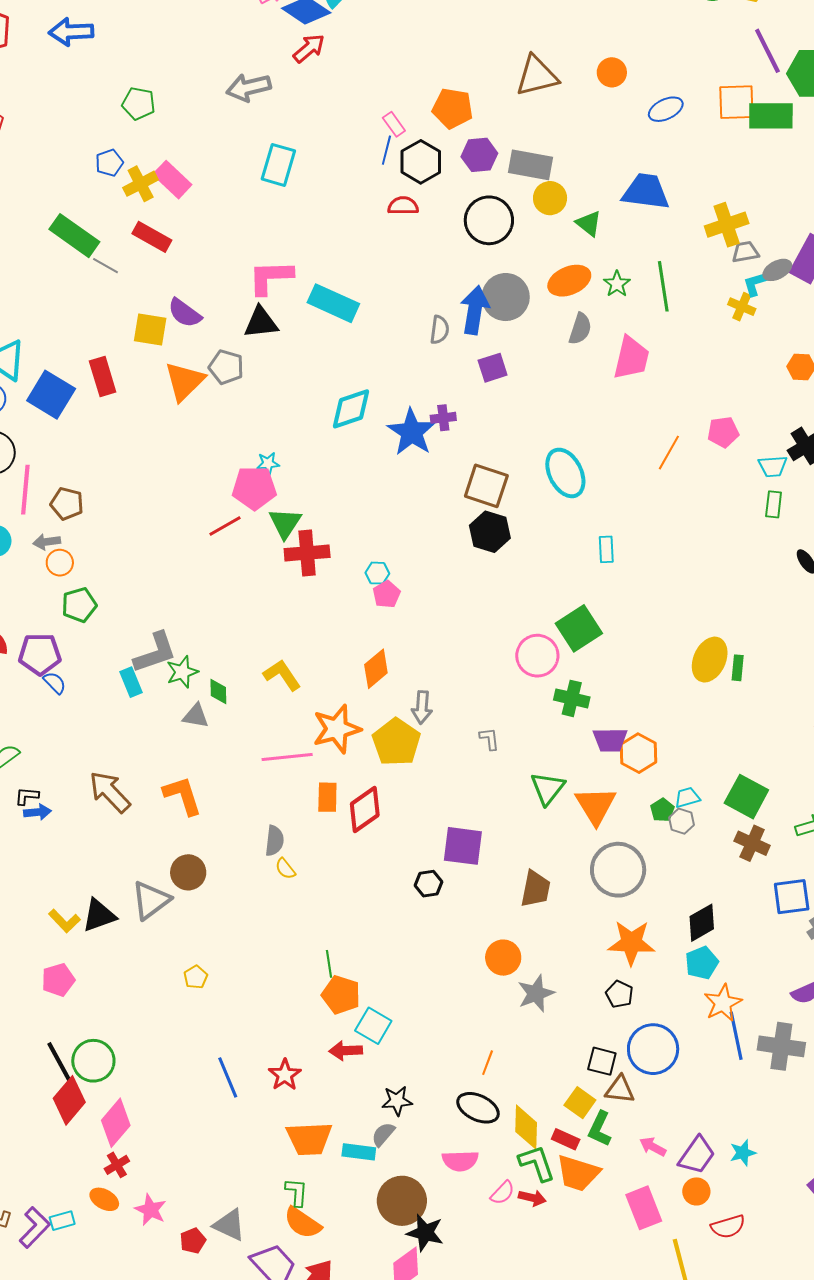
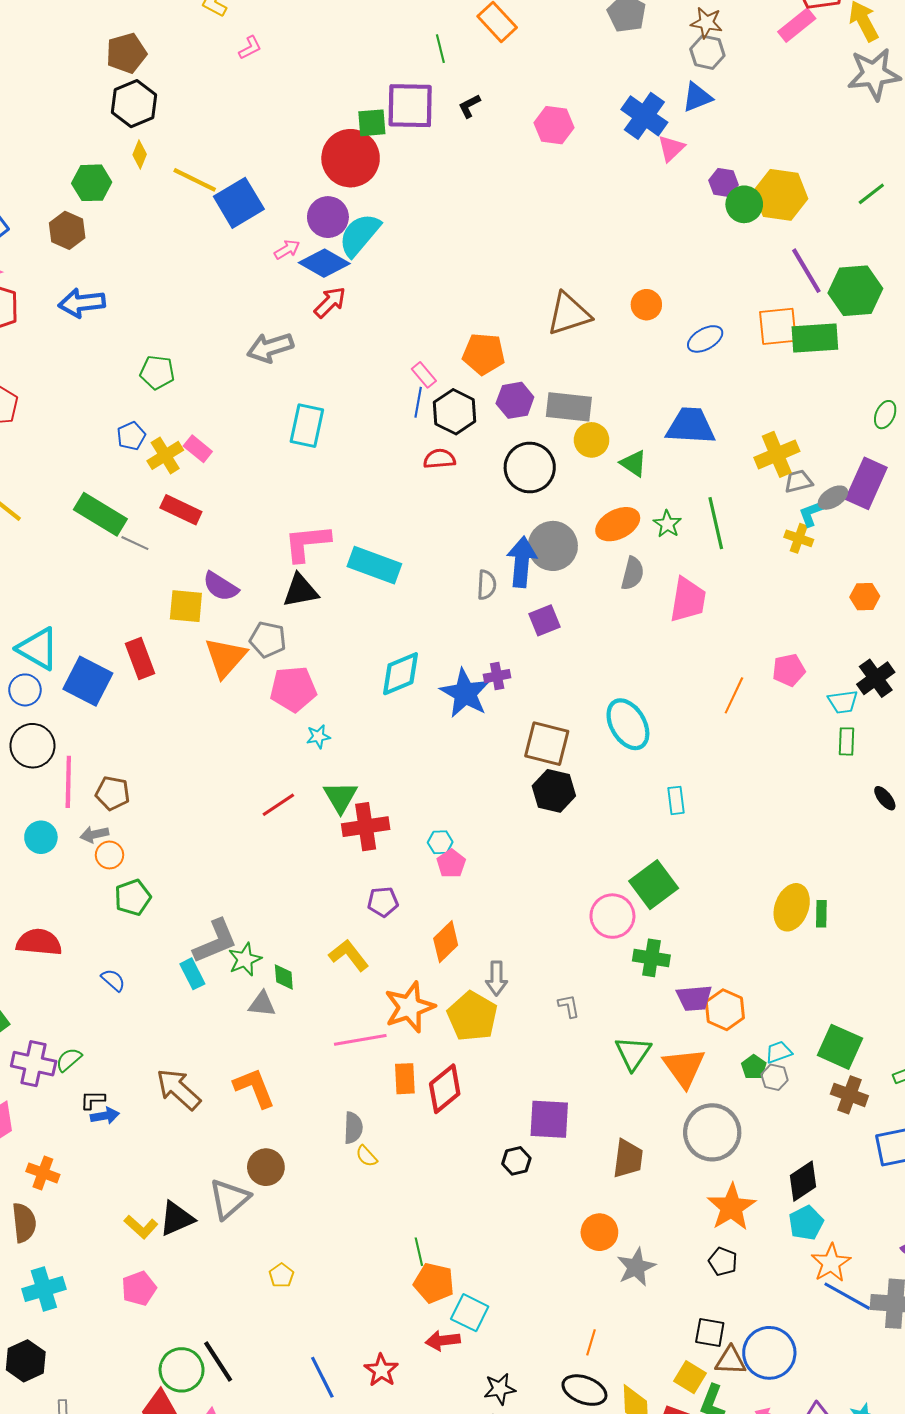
pink rectangle: (172, 180) -> (198, 449), size x0.7
pink pentagon: (254, 488) -> (293, 689), moved
purple pentagon: (40, 654) -> (383, 902), moved, size x0.7
orange star: (631, 943) -> (731, 1207), turned -30
blue line: (736, 1036) -> (847, 1296), turned -45
blue circle: (653, 1049) -> (769, 1353), moved
black line: (59, 1062) -> (218, 1361), moved

